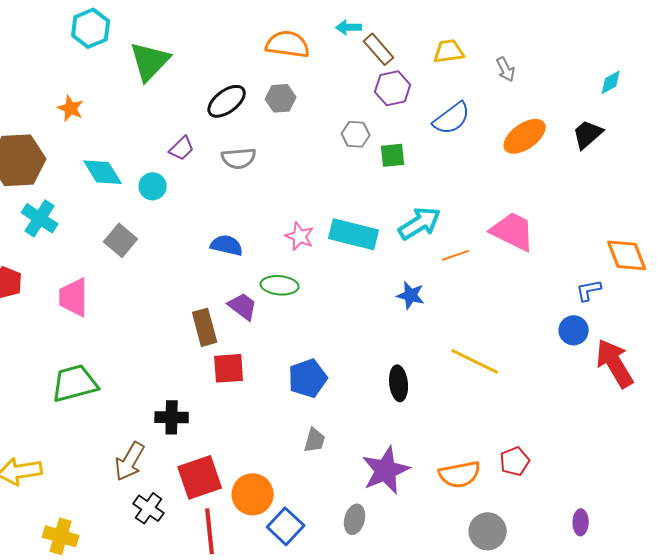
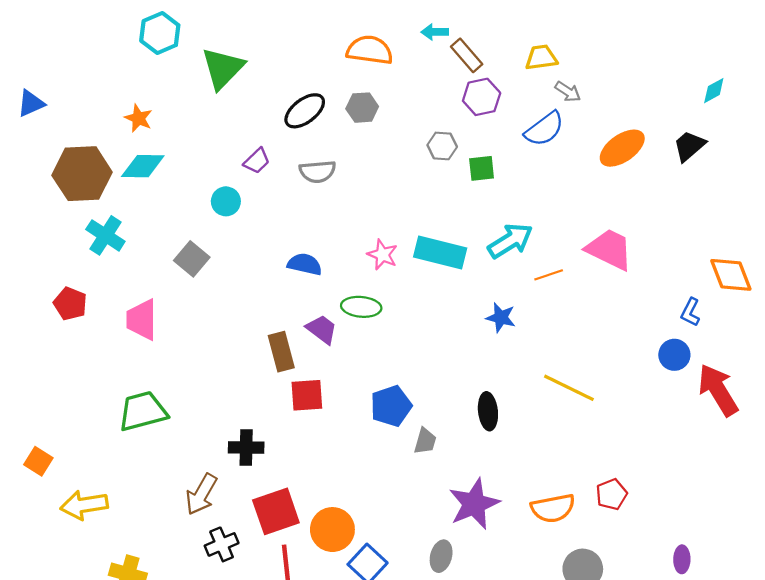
gray arrow: (506, 69) -> (568, 92), moved, turned -30
cyan diamond: (103, 172) -> (143, 166), moved, turned -57
blue L-shape: (589, 290) -> (690, 312), turned -52
gray trapezoid: (315, 440) -> (425, 441), moved
black cross: (149, 508) -> (222, 544), turned 32

